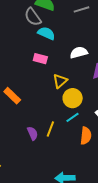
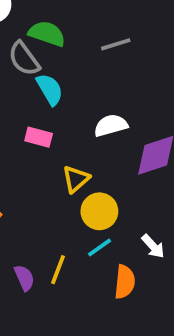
cyan semicircle: (46, 33) -> (50, 89), turned 36

